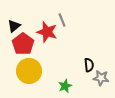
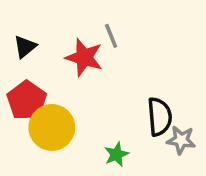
red pentagon: (23, 44) -> (27, 101), moved
black semicircle: (89, 65) -> (160, 117), size x1.5

